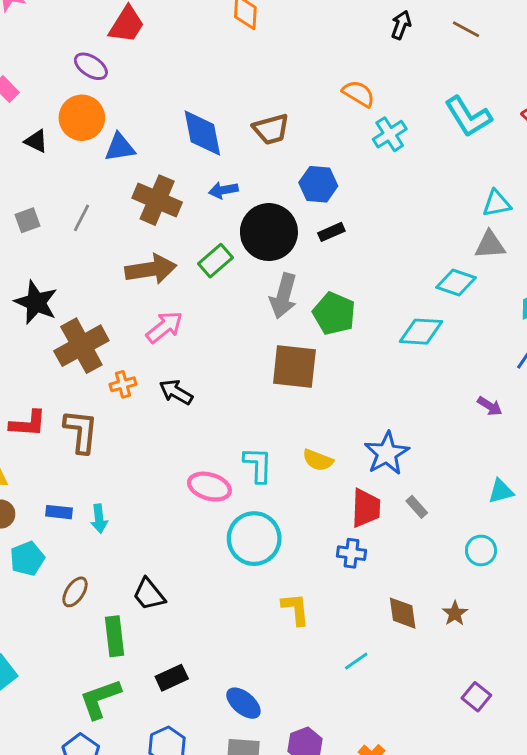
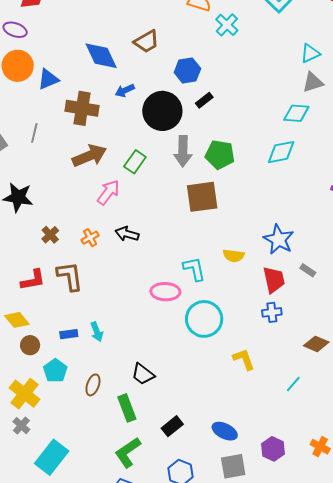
green rectangle: (216, 261) -> (135, 162), moved
brown cross: (81, 346) -> (50, 235), moved, size x0.5
brown diamond: (403, 613) -> (316, 344), turned -45

